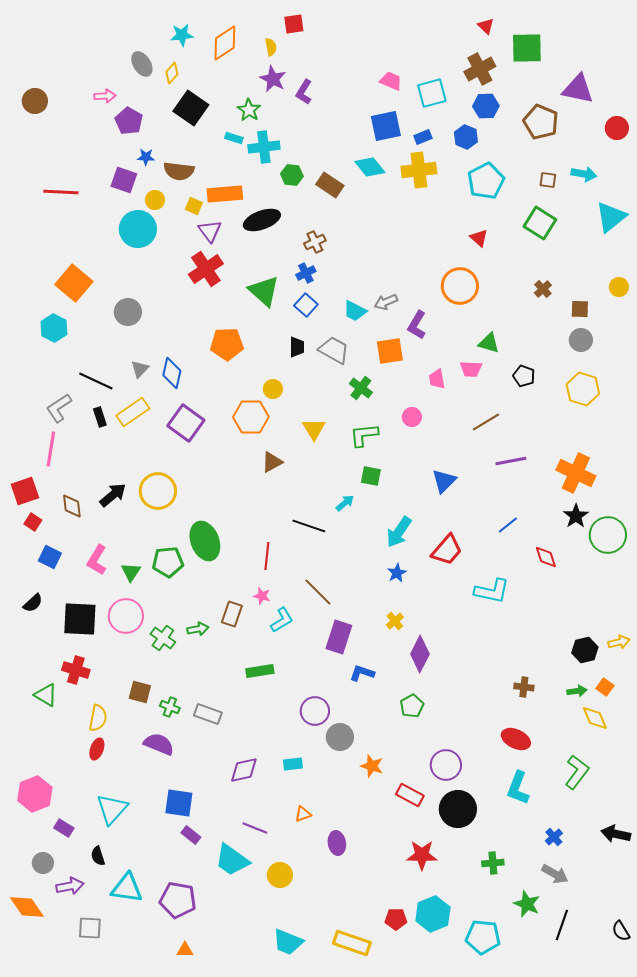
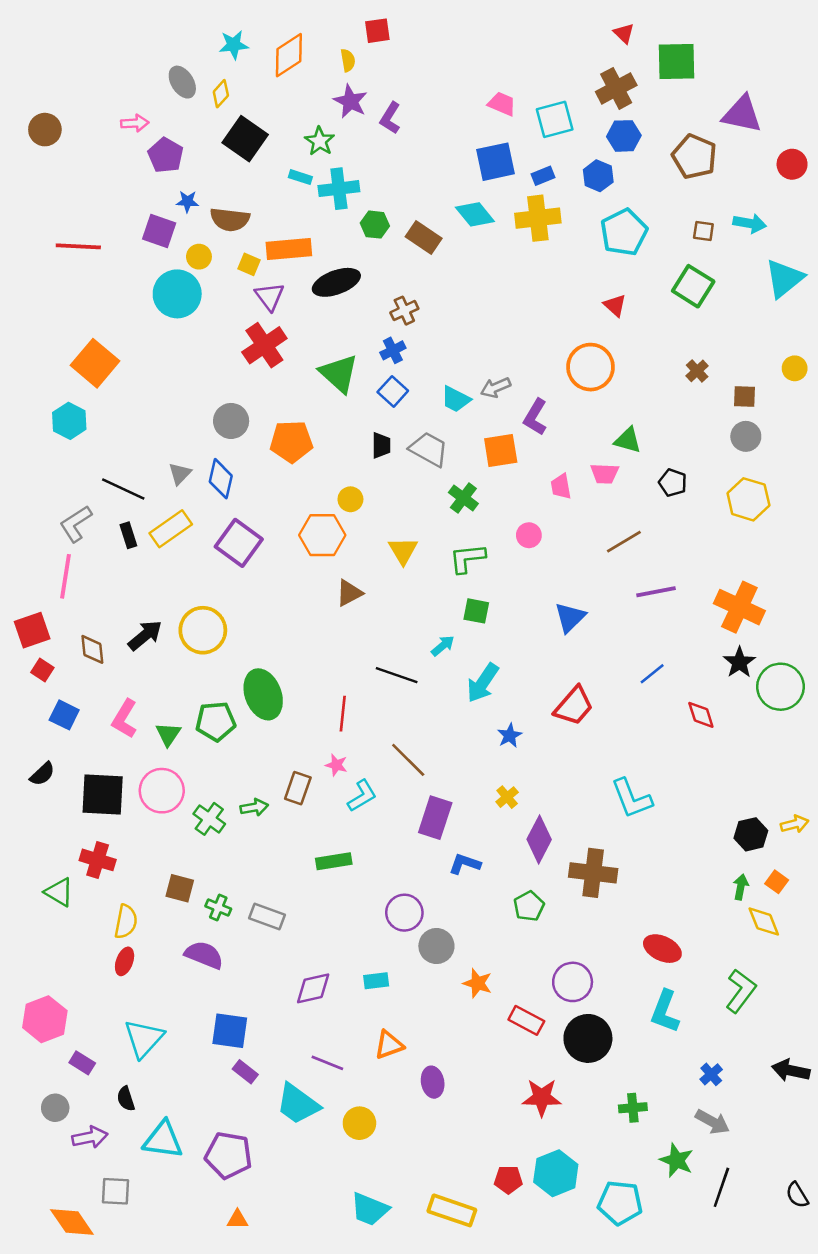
gray circle: (128, 312) -> (231, 421), moved
cyan arrow: (399, 532) -> (483, 683), moved
cyan L-shape: (492, 591) -> (632, 798), moved, turned 57
brown cross: (524, 687) -> (593, 873), moved, size x1.8
green arrow: (577, 691) -> (741, 887), turned -72
orange triangle: (303, 814) -> (389, 1045), size x1.4
orange diamond: (27, 907) -> (72, 1222), moved

